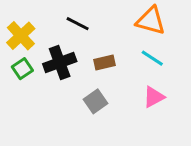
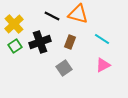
orange triangle: (151, 21) -> (78, 14), moved
brown rectangle: (104, 63) -> (70, 42), turned -56

